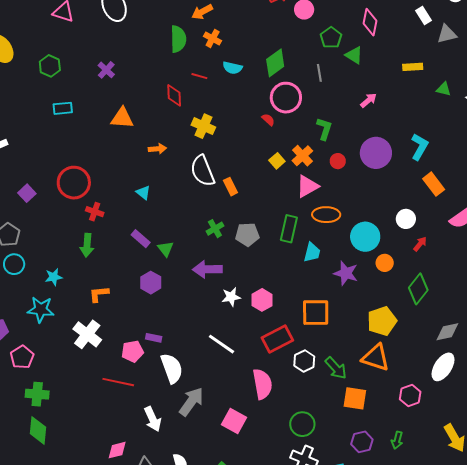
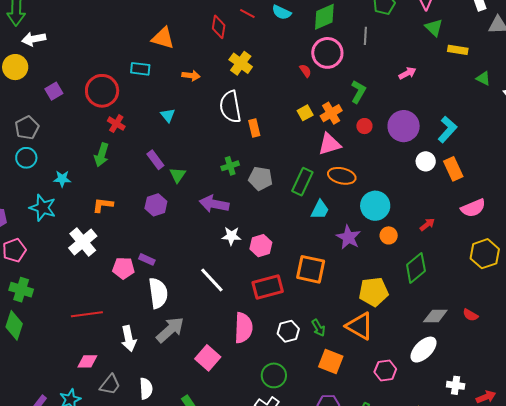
green triangle: (354, 55) -> (434, 28), moved
cyan rectangle: (63, 108) -> (140, 69), moved
white circle: (406, 219) -> (426, 161), moved
white hexagon: (304, 361) -> (288, 331), moved
green arrow: (336, 368) -> (319, 328), size x0.7
red line: (118, 382) -> (87, 314), moved, turned -32

